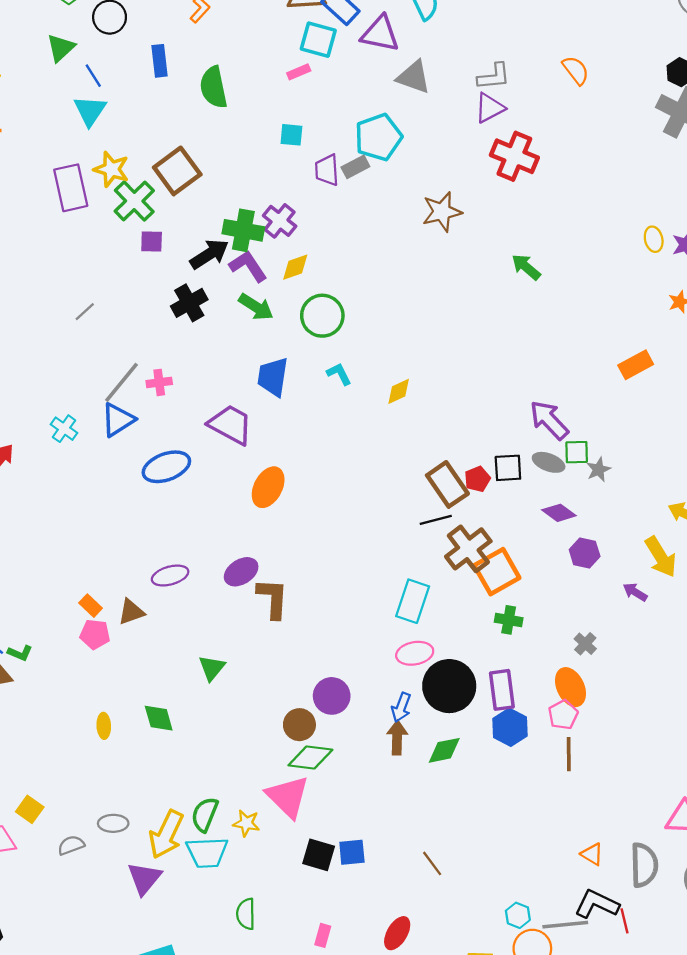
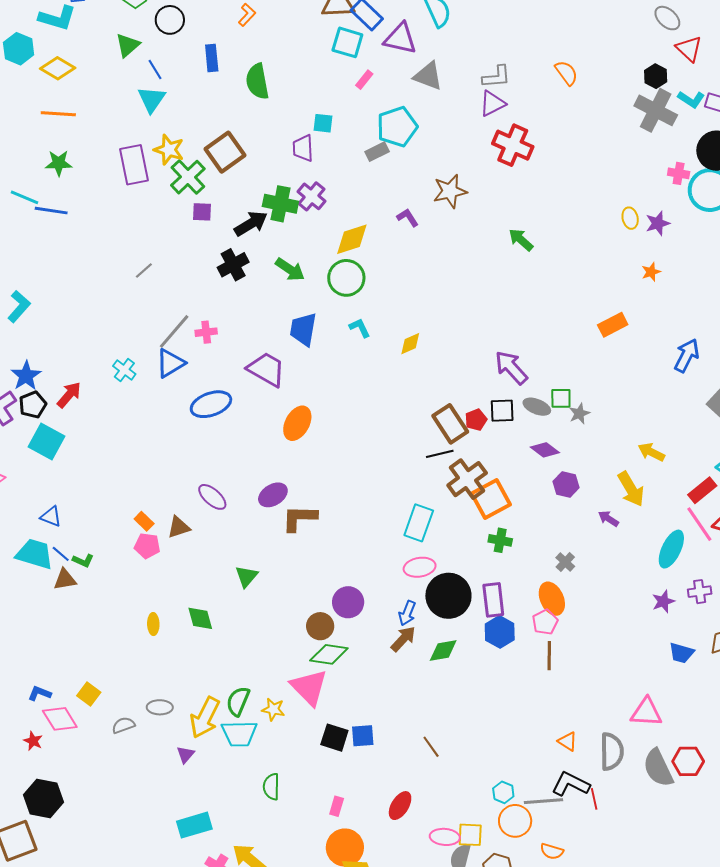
pink rectangle: (299, 72) -> (364, 80), moved, turned -30
purple trapezoid: (327, 170) -> (303, 148), moved
purple L-shape: (248, 266) -> (408, 218), moved, size x0.7
yellow diamond: (295, 267) -> (352, 239), moved, size x1.4
purple arrow: (549, 420) -> (511, 367), moved
purple ellipse: (170, 576) -> (212, 497), turned 56
brown L-shape: (273, 598) -> (299, 518), turned -93
brown arrow: (397, 738) -> (403, 639), turned 40
purple triangle: (144, 878) -> (186, 755), size x0.6

